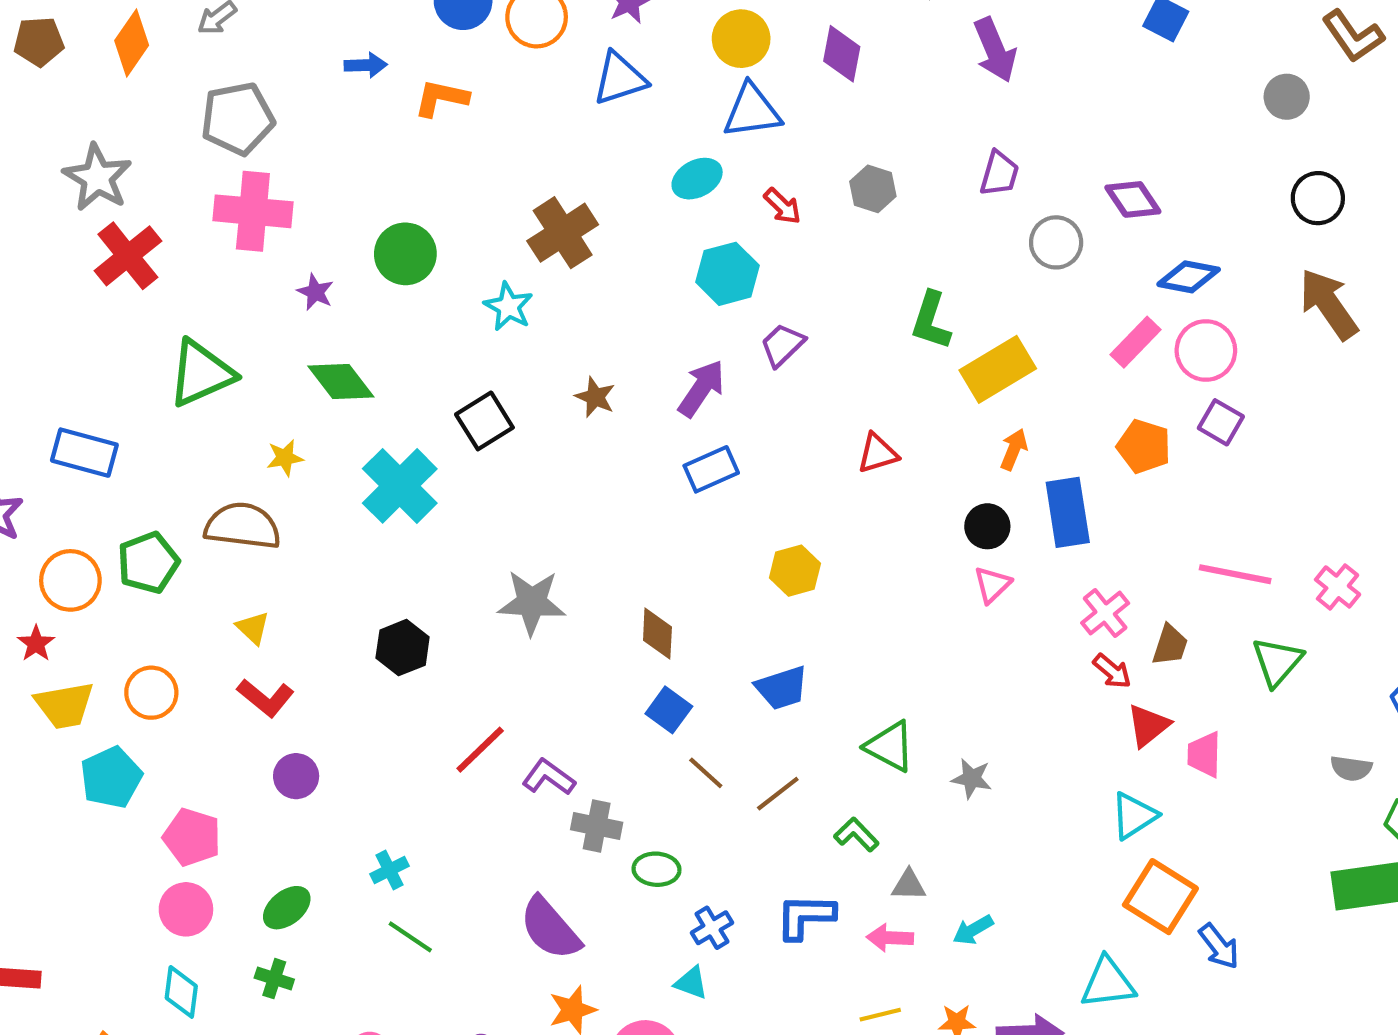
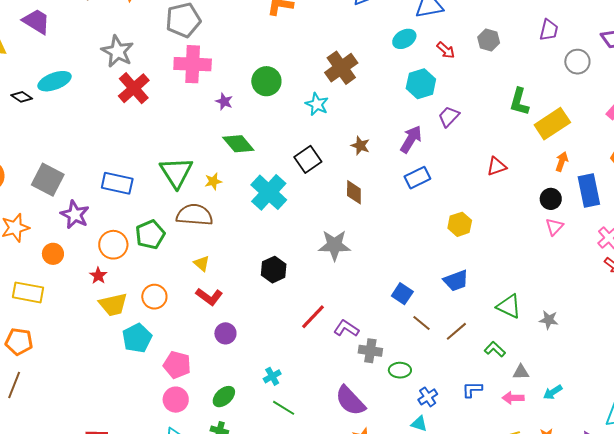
green triangle: (201, 373) -> (176, 172), moved, turned -36
brown diamond: (657, 634) -> (354, 192), moved
blue L-shape: (805, 916) -> (472, 389), size x0.7

